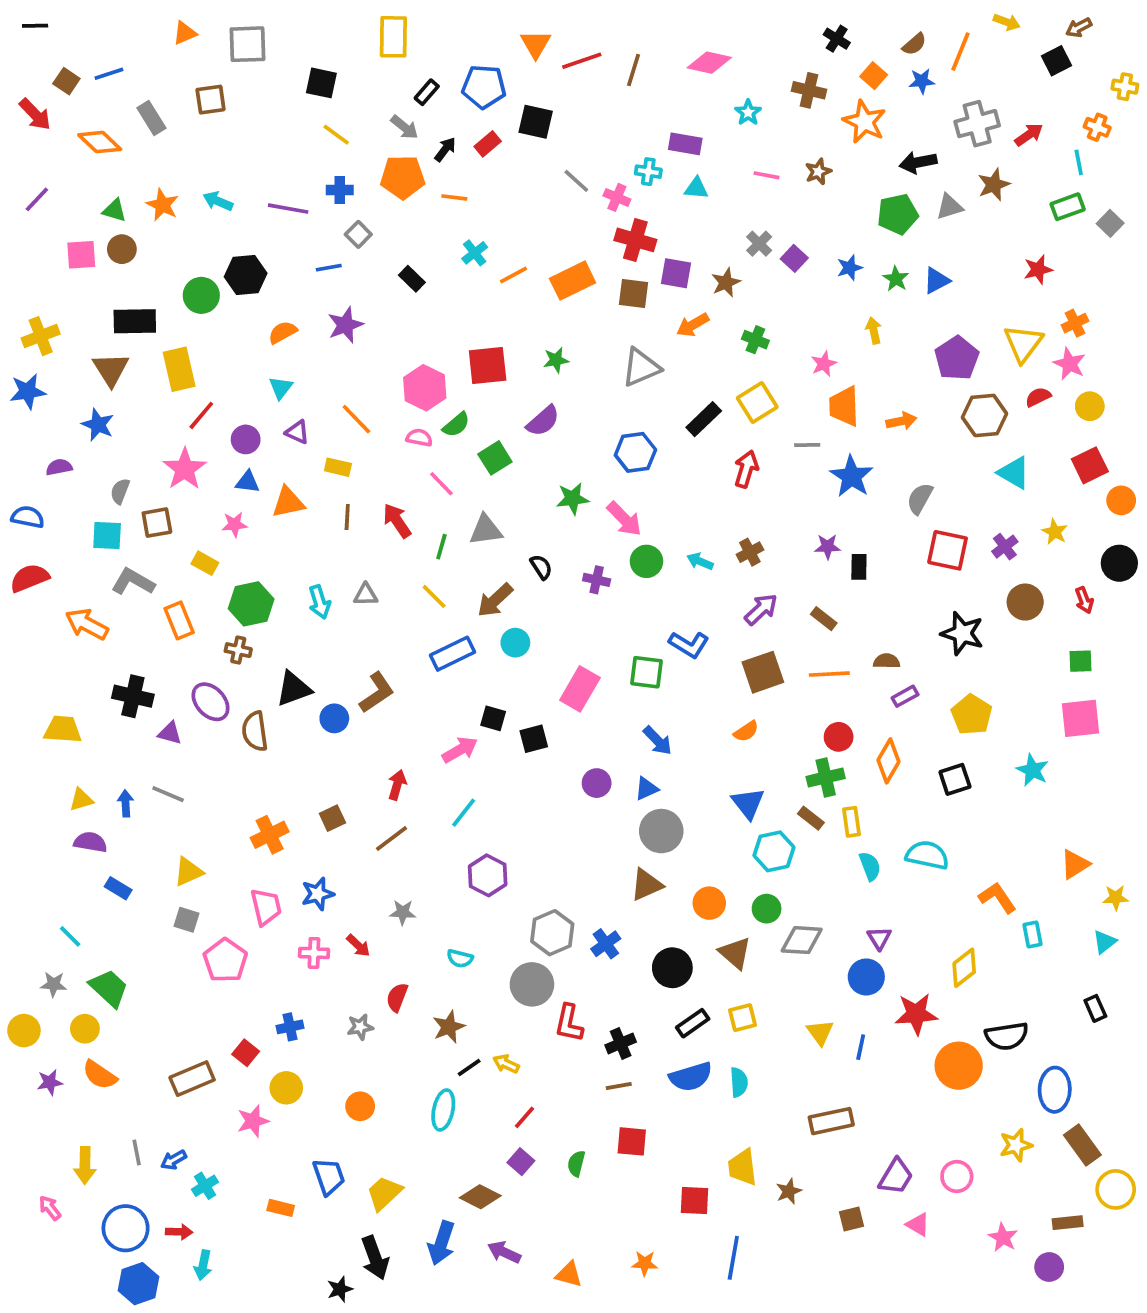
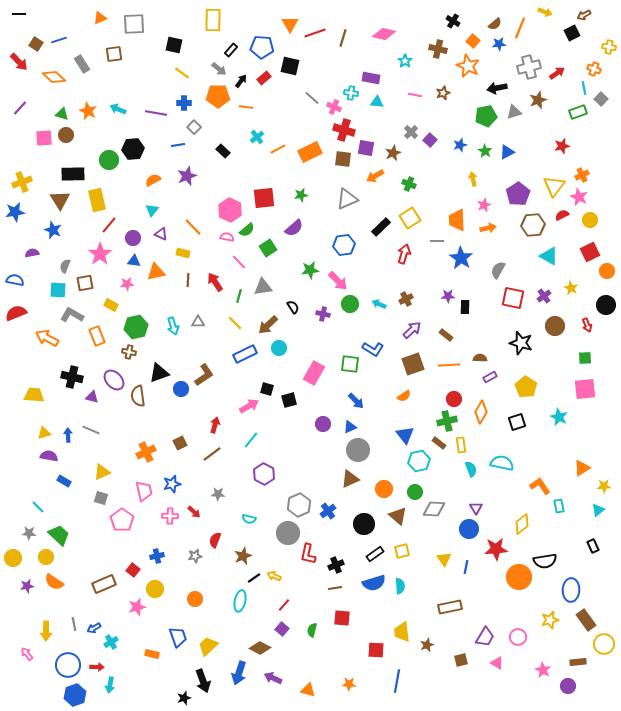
gray square: (1110, 223) -> (601, 99), moved
pink star: (824, 364) -> (484, 205), moved

